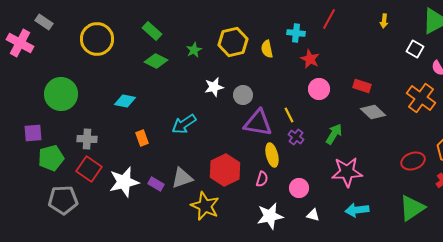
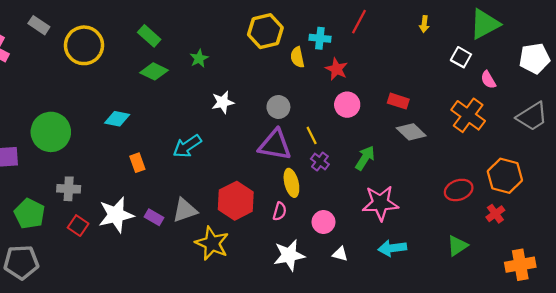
gray rectangle: (44, 22) -> (39, 25), moved
yellow hexagon: (233, 42) -> (265, 31), moved
yellow semicircle: (267, 49) -> (297, 57), moved
green circle: (61, 94) -> (51, 132), moved
gray circle: (243, 95) -> (278, 107), moved
gray cross: (87, 139) -> (69, 189), moved
green pentagon: (51, 158) -> (29, 214), moved, turned -30
red square: (89, 169) -> (78, 226), moved, size x0.7
gray pentagon: (63, 200) -> (21, 262), moved
green triangle: (412, 208) -> (457, 246), size x0.7

